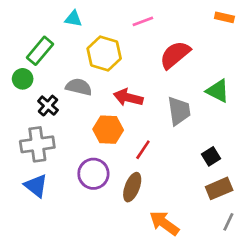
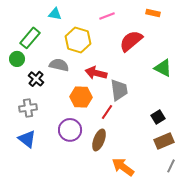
orange rectangle: (224, 17) -> (153, 13), moved
gray trapezoid: (179, 111) -> (119, 90), moved
gray cross: (37, 144) -> (28, 108), size x0.7

